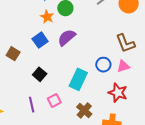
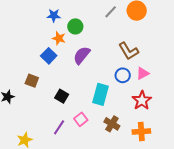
blue square: (40, 40) -> (49, 56), moved
brown L-shape: (125, 43) -> (129, 51), moved
red star: (118, 93) -> (142, 100), turned 30
purple line: (32, 105) -> (59, 127), turned 56

